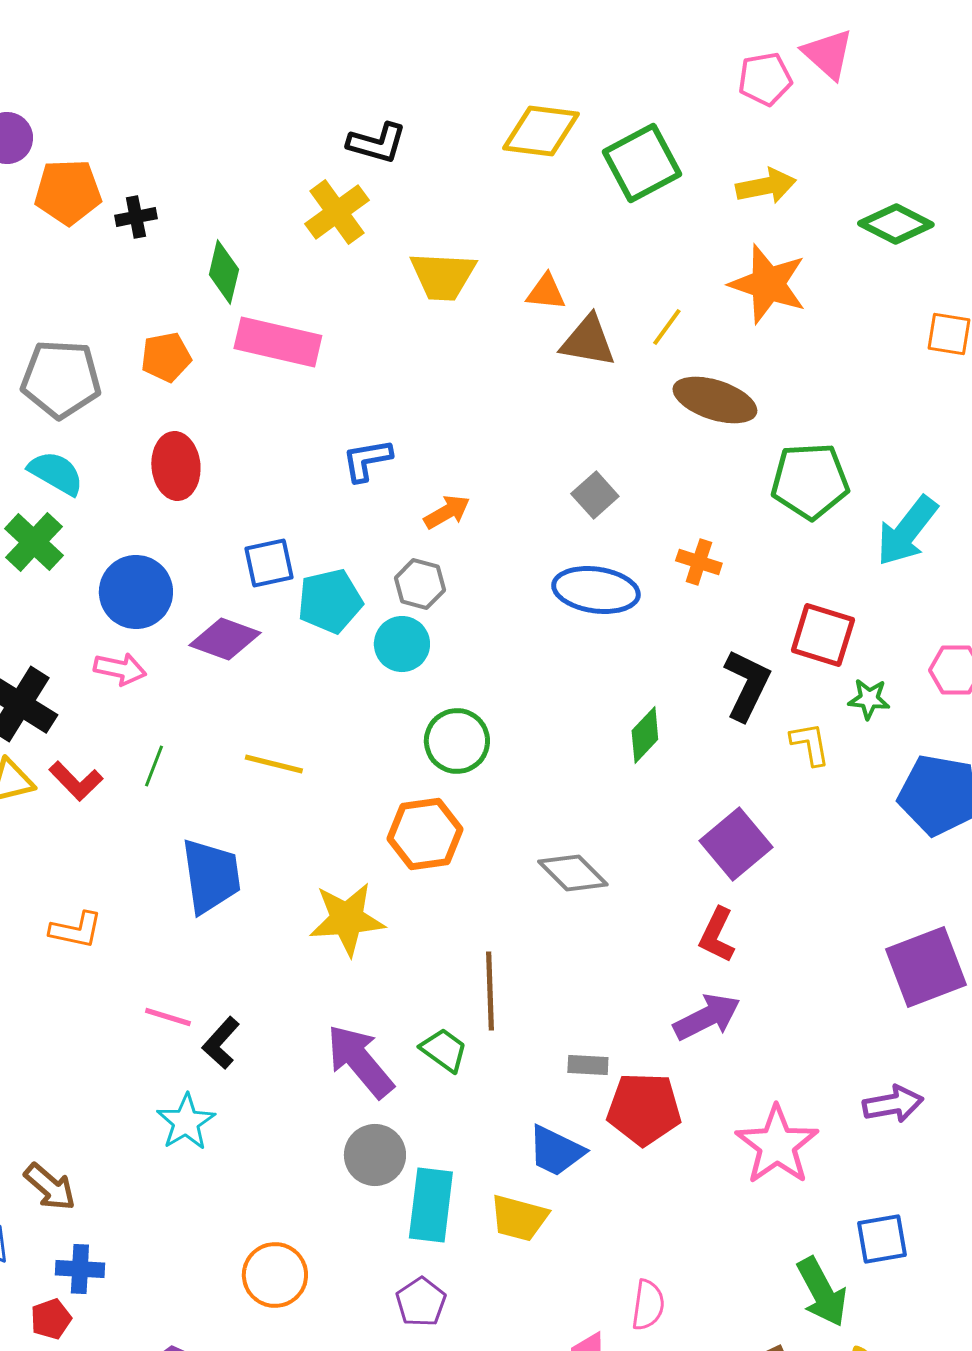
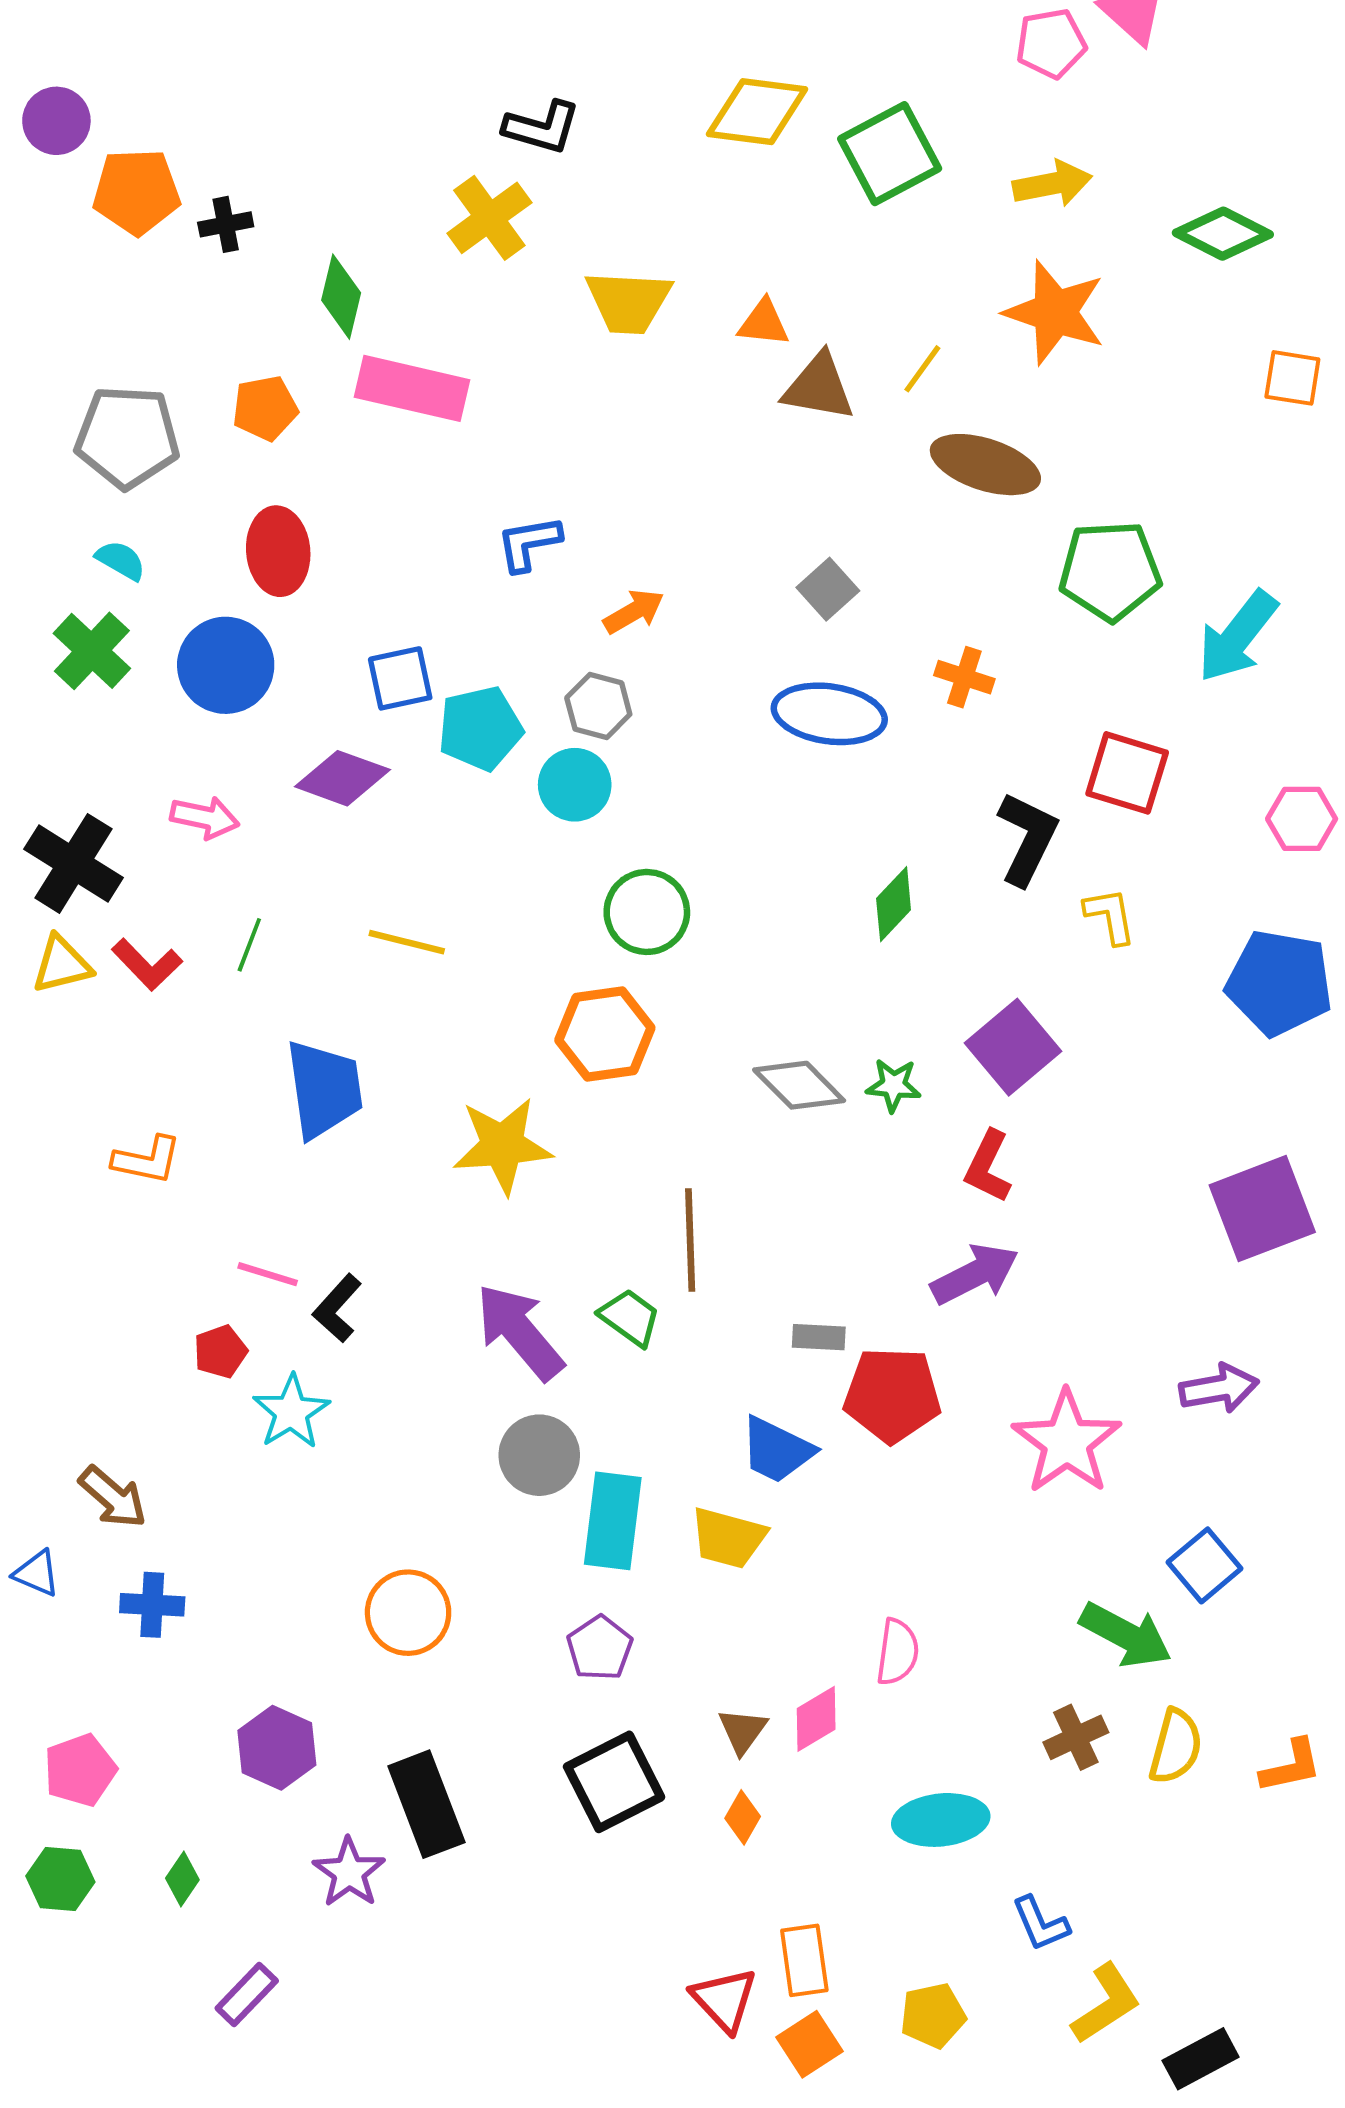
cyan semicircle: (56, 473) -> (121, 560), size x0.7
blue circle: (136, 592) -> (226, 665), moved
green star: (869, 699) -> (894, 1085), moved
blue square: (882, 1239) -> (1205, 1565), turned -30
green arrow: (822, 1292) -> (1126, 1635), turned -34
red pentagon: (51, 1319) -> (220, 1352), moved

